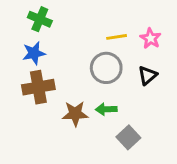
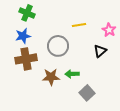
pink star: (151, 38) -> (109, 30), moved
gray circle: (106, 68) -> (58, 46), moved

